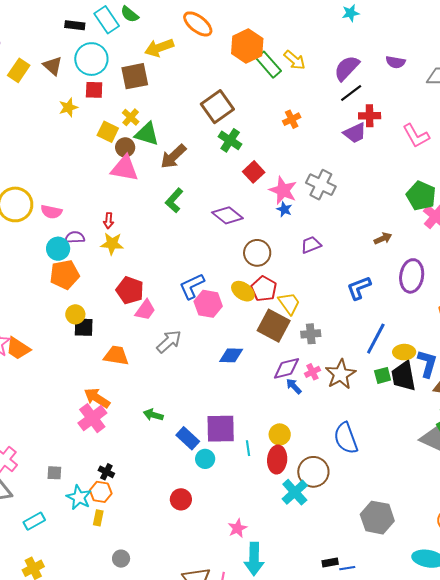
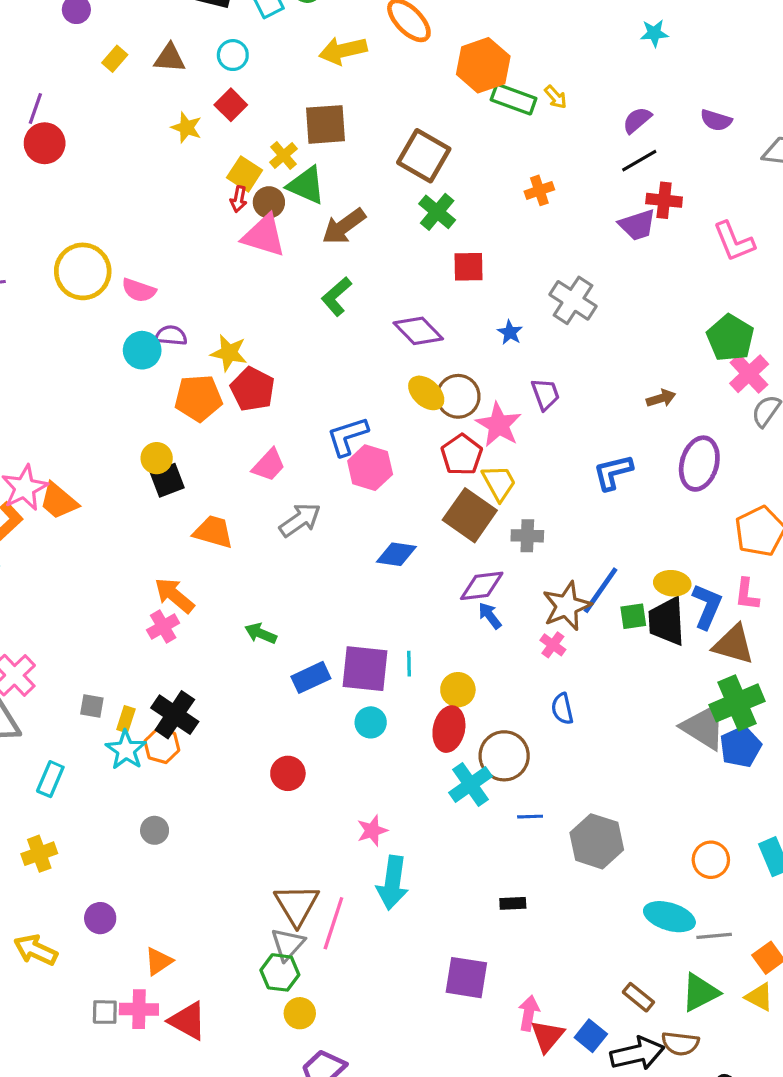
cyan circle: (91, 59) -> (233, 55), size x0.6
yellow arrow: (294, 60) -> (556, 97), size x0.7
green rectangle: (269, 65) -> (514, 99), turned -36
brown triangle: (53, 66) -> (170, 58), turned -45
purple semicircle: (347, 68) -> (637, 120), size x0.7
yellow rectangle: (19, 70) -> (115, 59), size x0.7
brown square: (135, 76) -> (325, 124), moved
red square: (94, 90) -> (231, 105), turned 36
yellow star: (68, 107) -> (187, 128), turned 30
brown square: (217, 107) -> (424, 156), turned -32
red square: (254, 172) -> (469, 267), turned 35
pink star: (283, 190) -> (499, 425), moved
red arrow: (109, 221) -> (239, 199), moved
purple trapezoid: (311, 245) -> (545, 394), turned 85
orange pentagon: (65, 275) -> (198, 398), moved
red pentagon: (130, 290) -> (253, 389), moved
yellow ellipse: (243, 291) -> (426, 393), moved
black square: (84, 327) -> (167, 480), turned -30
blue line: (376, 339) -> (601, 590), moved
pink cross: (312, 372) -> (553, 645), moved, turned -35
pink cross: (92, 418) -> (163, 626), size x0.7
blue rectangle: (188, 438) -> (311, 677), turned -75
blue semicircle: (346, 438) -> (562, 709), size x0.6
cyan line: (248, 448) -> (409, 664), moved
cyan circle: (205, 459) -> (371, 722), moved
black cross: (106, 472) -> (175, 715), size x1.8
yellow rectangle: (98, 518) -> (126, 719), moved
cyan rectangle: (34, 521) -> (50, 779), turned -45
gray circle: (121, 559) -> (155, 830), moved
blue line: (347, 568) -> (530, 817), moved

